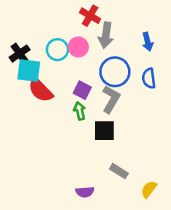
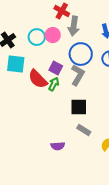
cyan square: (29, 70) -> (16, 64), moved
red semicircle: (40, 90) -> (38, 79), moved
green arrow: (80, 111) -> (54, 84), turned 40
black square: (104, 131) -> (79, 107), moved

